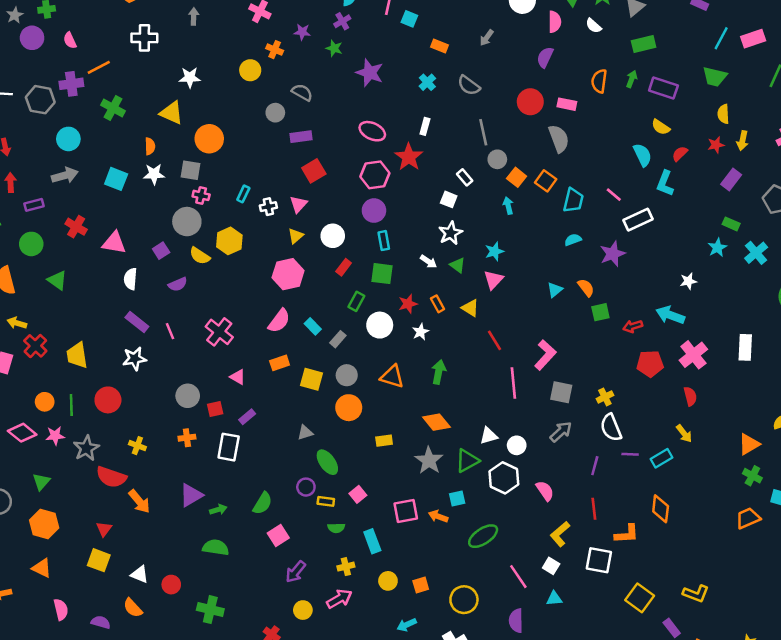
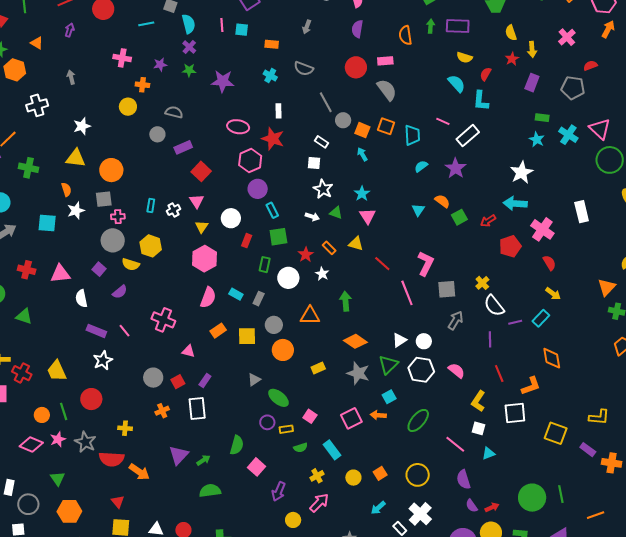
white star: (688, 281) -> (522, 172), size x1.6

